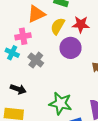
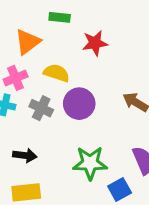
yellow semicircle: (58, 26) -> (56, 73), moved, turned 90
purple circle: (71, 48) -> (79, 104), moved

